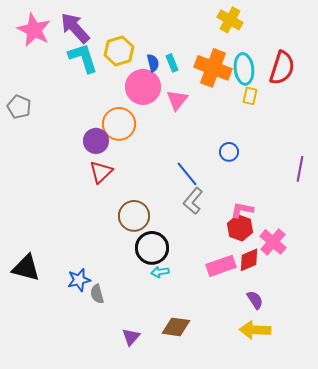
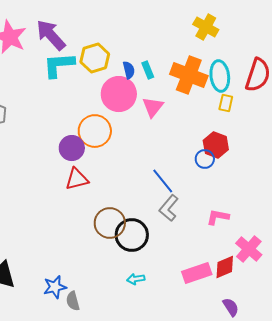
cyan L-shape: (83, 58) -> (59, 65), turned -76
red triangle: (101, 172) -> (77, 179), turned 30
red hexagon: (240, 228) -> (216, 145), moved
black circle: (152, 248) -> (132, 235), moved

